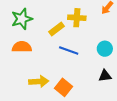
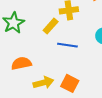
orange semicircle: (22, 47) -> (21, 63), moved

